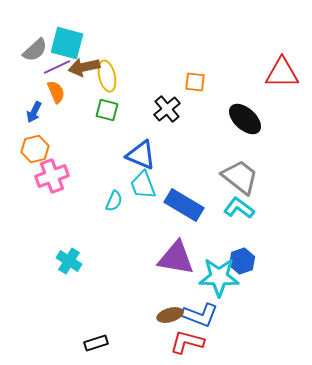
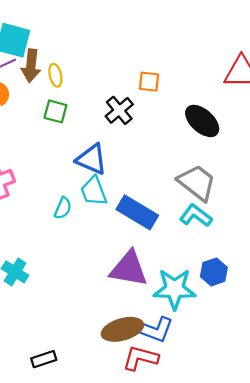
brown arrow: (84, 67) -> (31, 66), turned -72
yellow ellipse: (107, 76) -> (55, 75), size x0.7
blue hexagon: (242, 261) -> (214, 272), moved
brown ellipse: (170, 315) -> (122, 329), size x1.5

